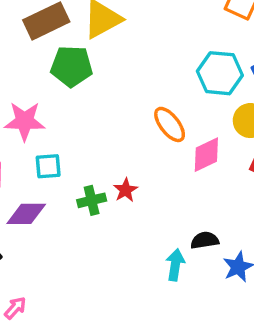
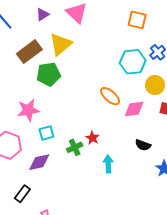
pink diamond: (206, 155) -> (134, 109), turned 30
black semicircle: (205, 240) -> (143, 145), moved, turned -140
cyan arrow: (175, 265) -> (108, 164), moved

